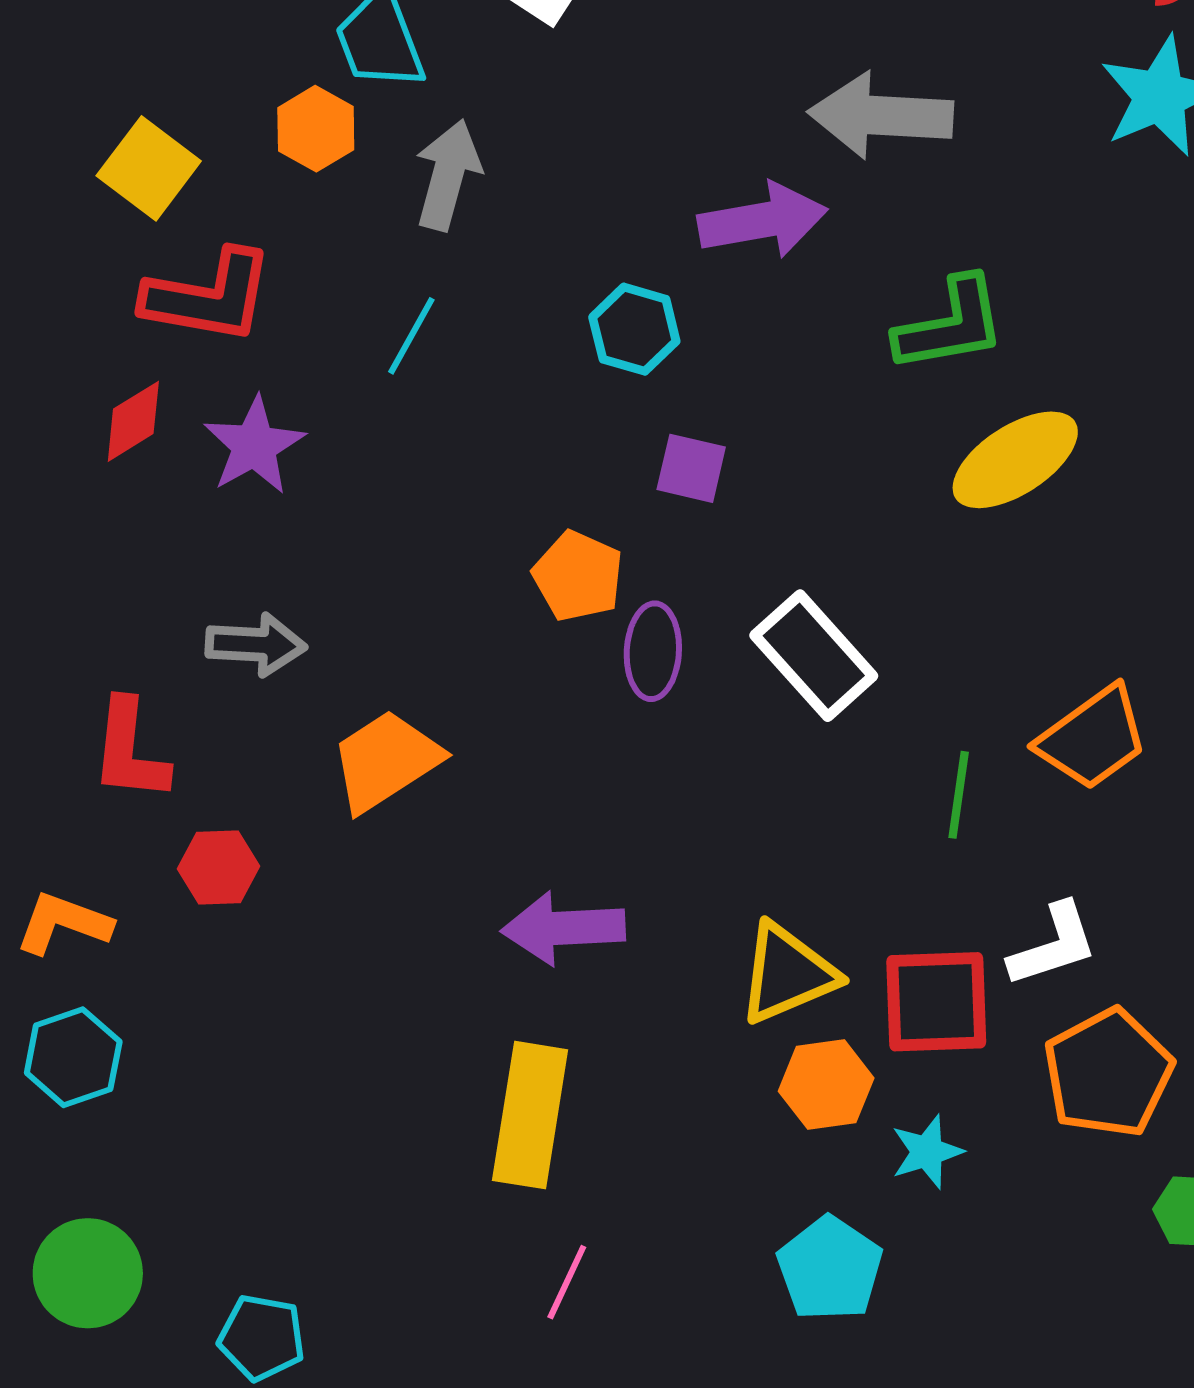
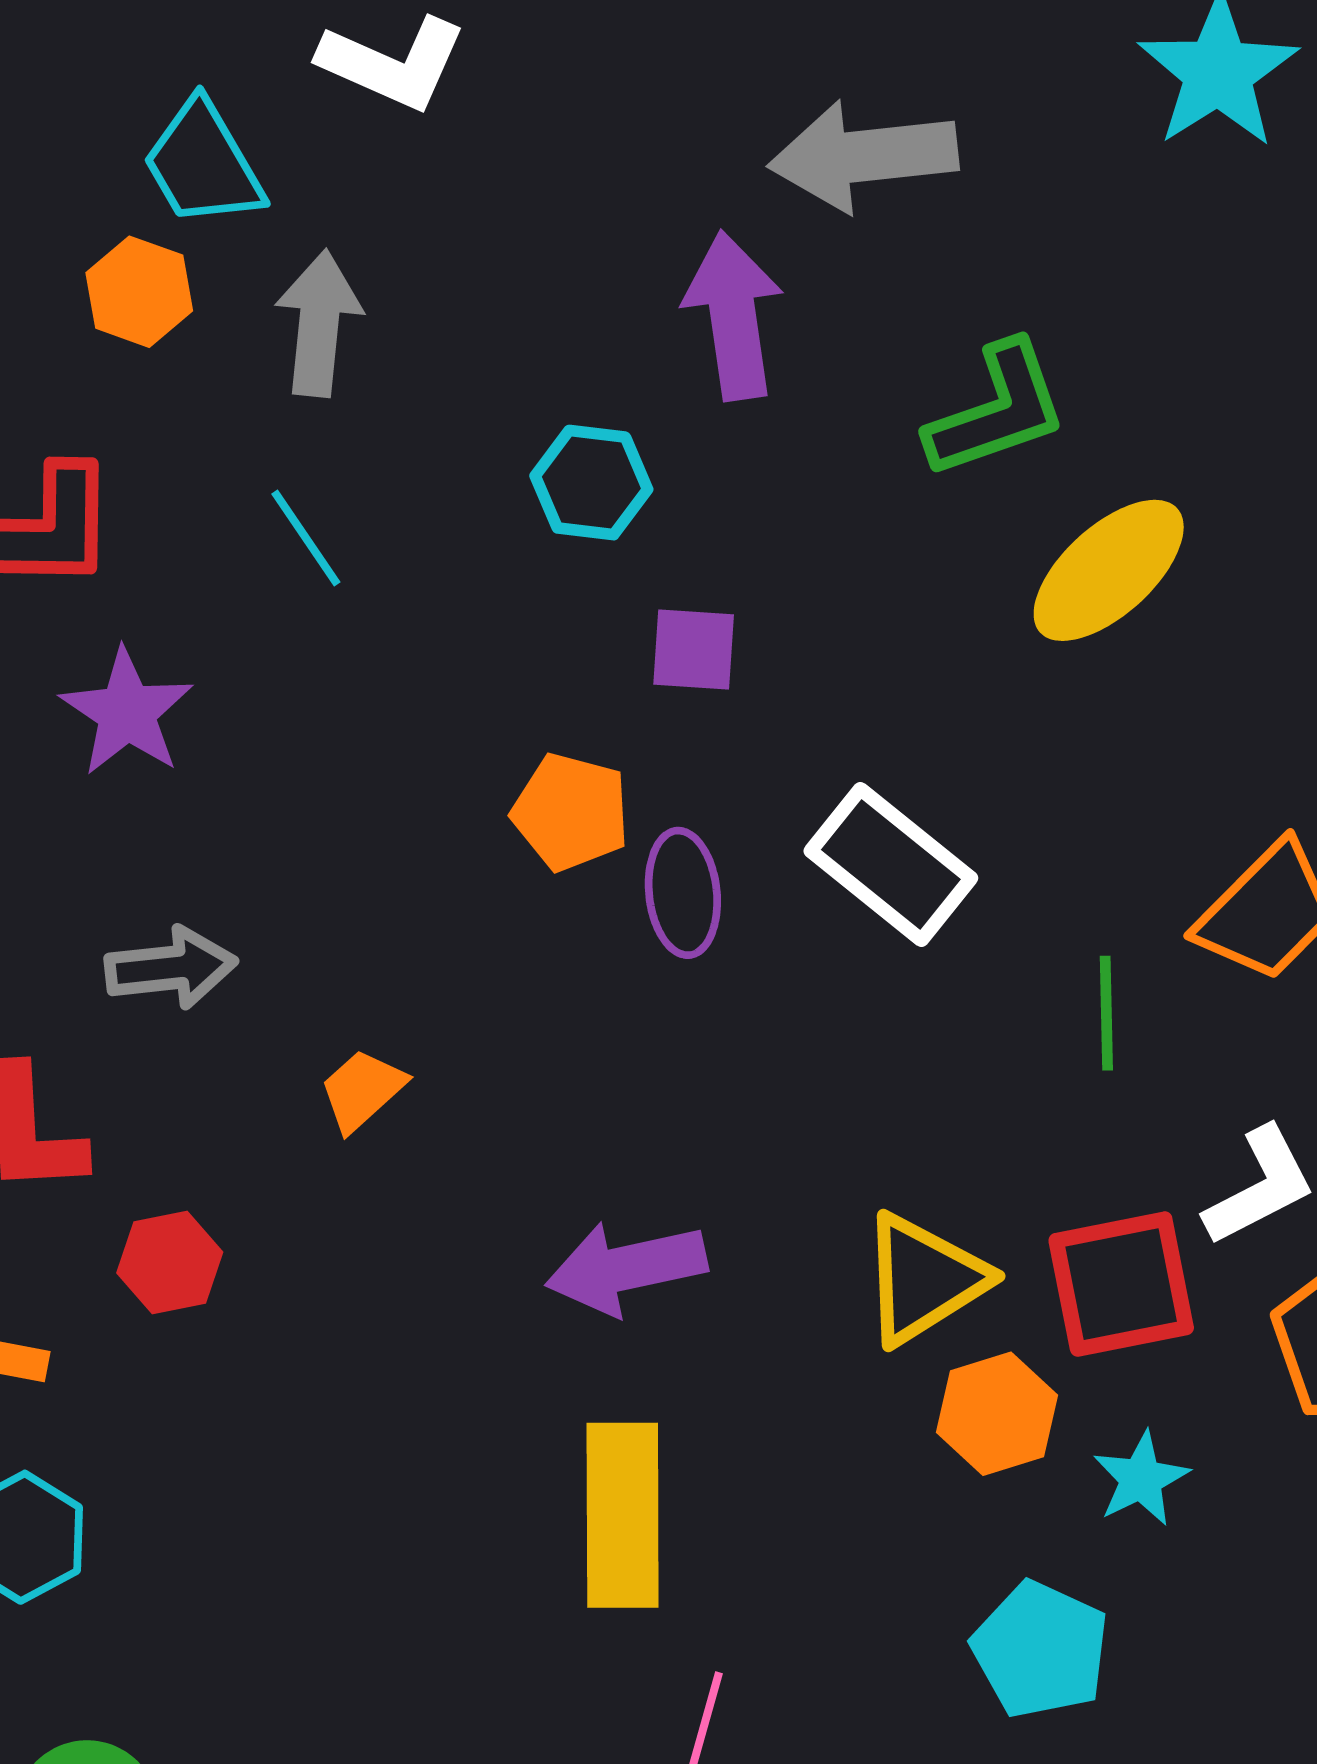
purple arrow: (763, 220) -> (733, 316), turned -79
cyan line: (411, 336) -> (306, 538), turned -54
orange trapezoid: (386, 761) -> (362, 1090), size x0.6

